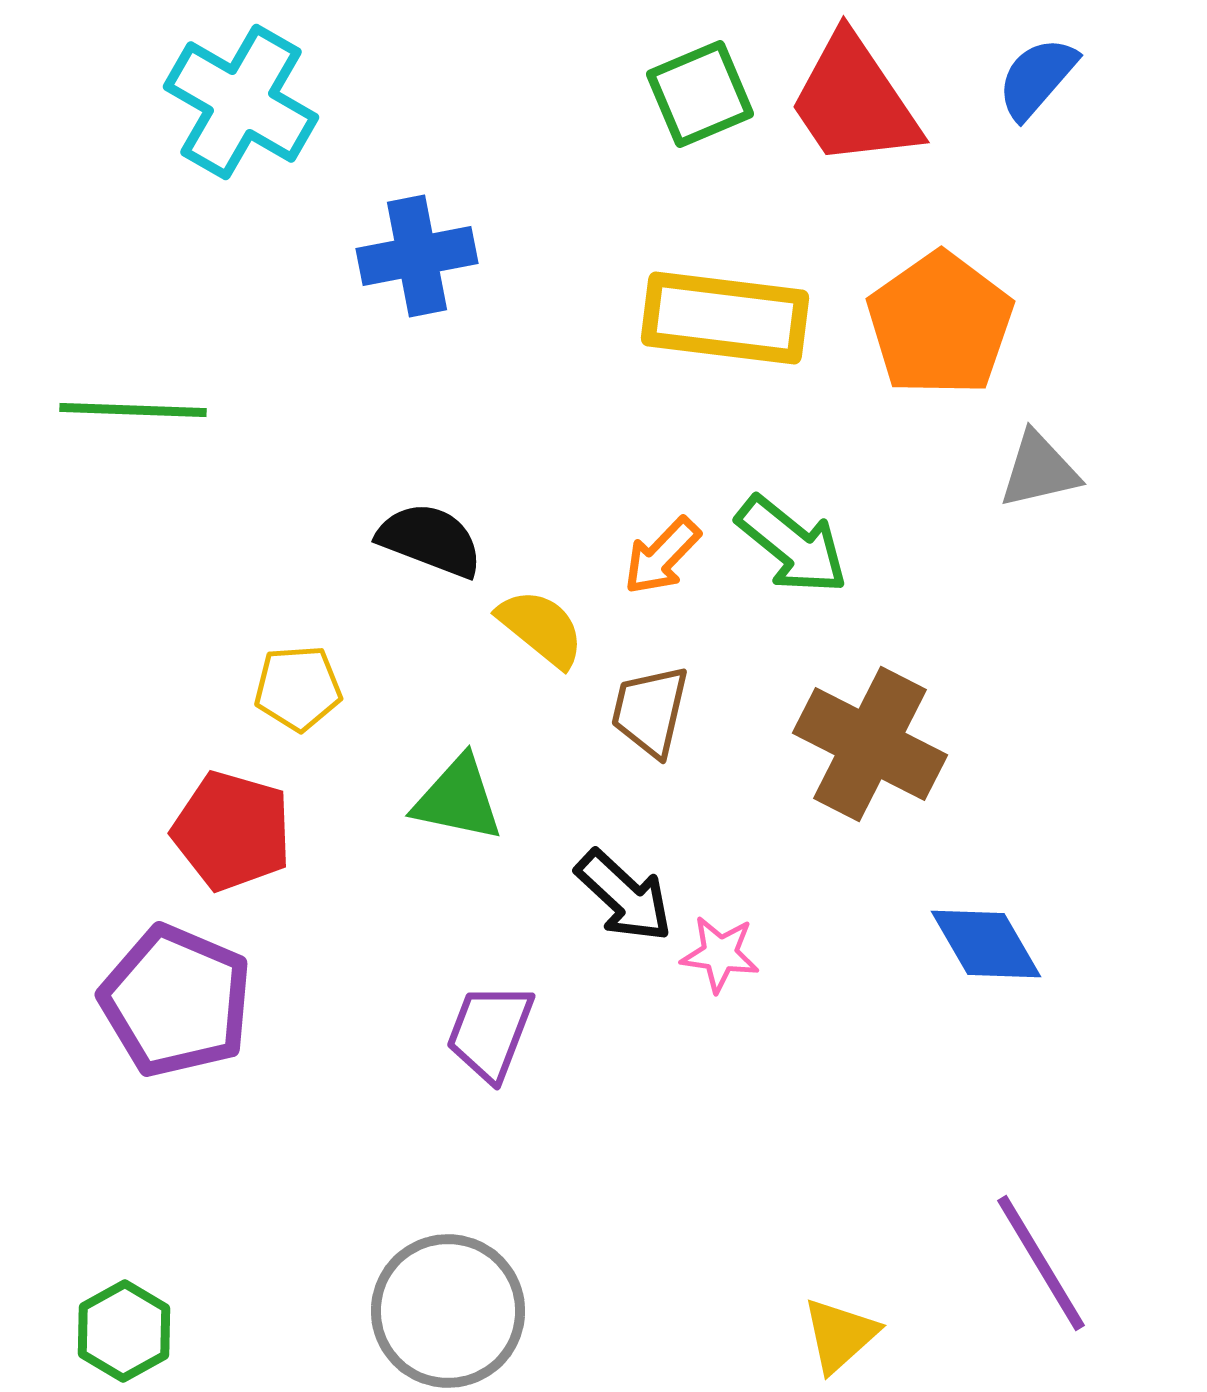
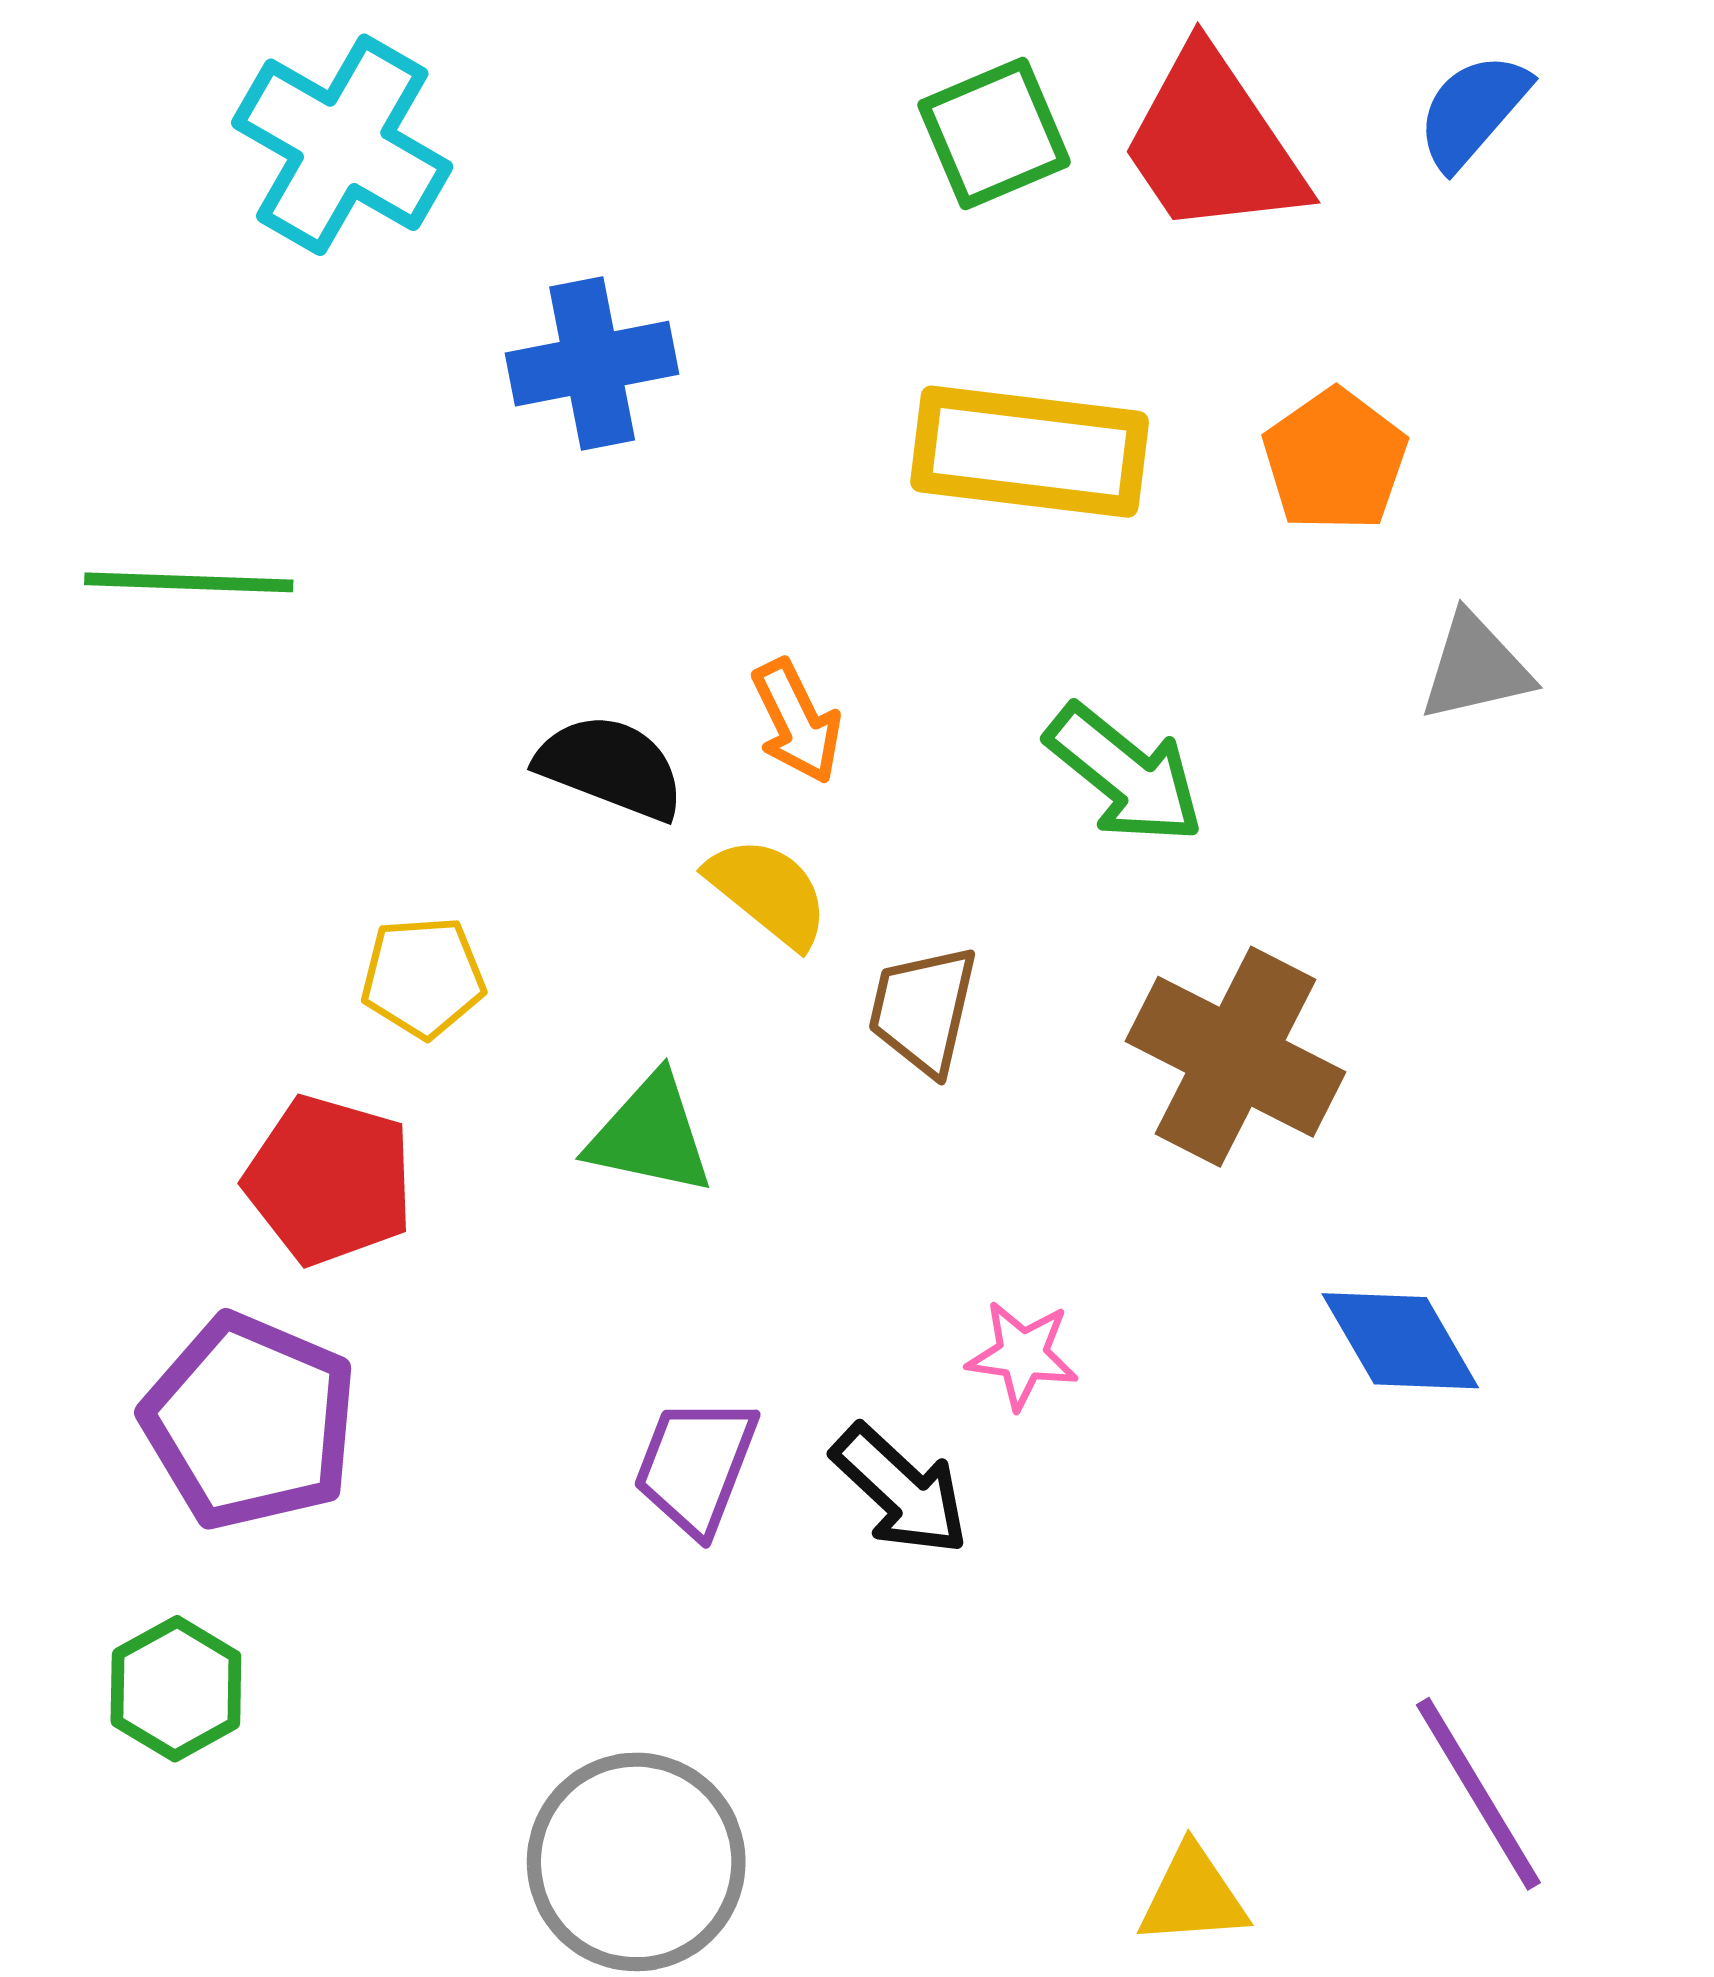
orange pentagon: (940, 324) -> (1335, 460), size x0.7
orange arrow: (662, 556) -> (797, 721), moved, turned -70
black arrow: (624, 896) -> (900, 1490), moved
green hexagon: (124, 1331) -> (176, 1689), moved
yellow triangle: (840, 1335) -> (1193, 1896), turned 38

